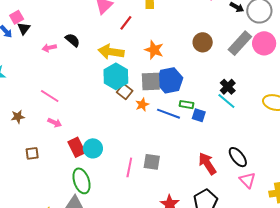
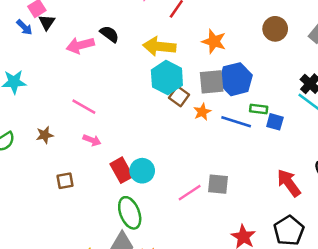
pink arrow: (49, 48) -> (80, 45), size x1.5
pink line: (129, 167) -> (190, 193), turned 48

